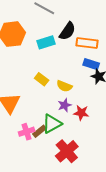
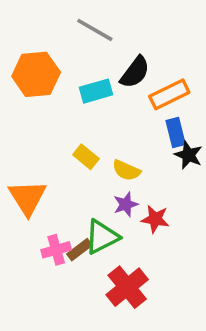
orange rectangle: (87, 43) -> (169, 94), turned -35
blue rectangle: (91, 64) -> (176, 133), turned 56

